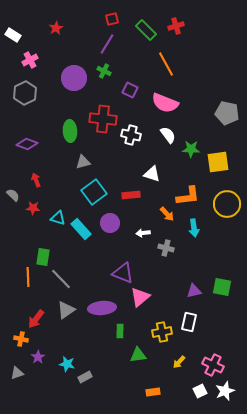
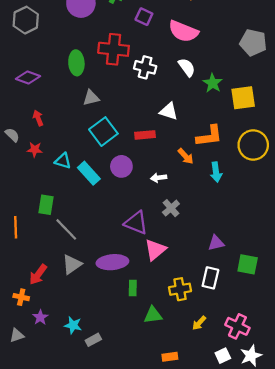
green star: (191, 149) -> (213, 83), turned 30
gray cross: (166, 248) -> (171, 208), moved, turned 35
orange line: (28, 277) -> (16, 227), moved
green square: (222, 287) -> (248, 264), moved

